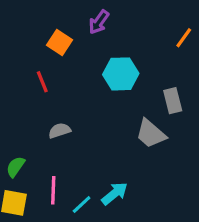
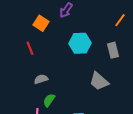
gray rectangle: (173, 101) -> (113, 50), moved
green semicircle: (15, 167) -> (49, 100), moved

